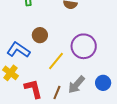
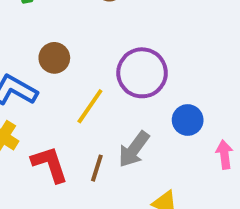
blue circle: (103, 83) -> (188, 120), moved

